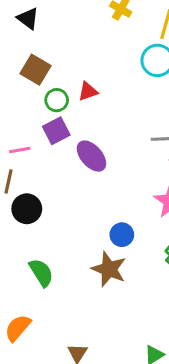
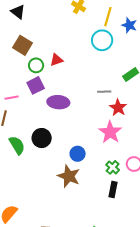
purple ellipse: (91, 156) -> (58, 102), turned -45
black circle: (27, 209) -> (42, 138), moved
green semicircle: (41, 273) -> (17, 145), moved

